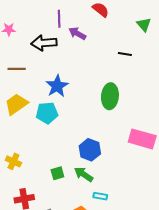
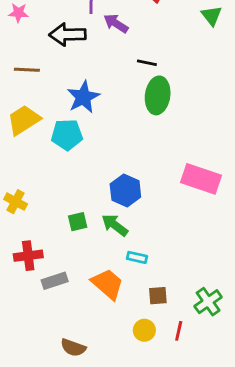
black line: (125, 54) -> (147, 63), moved
green ellipse: (110, 96) -> (158, 95), moved

